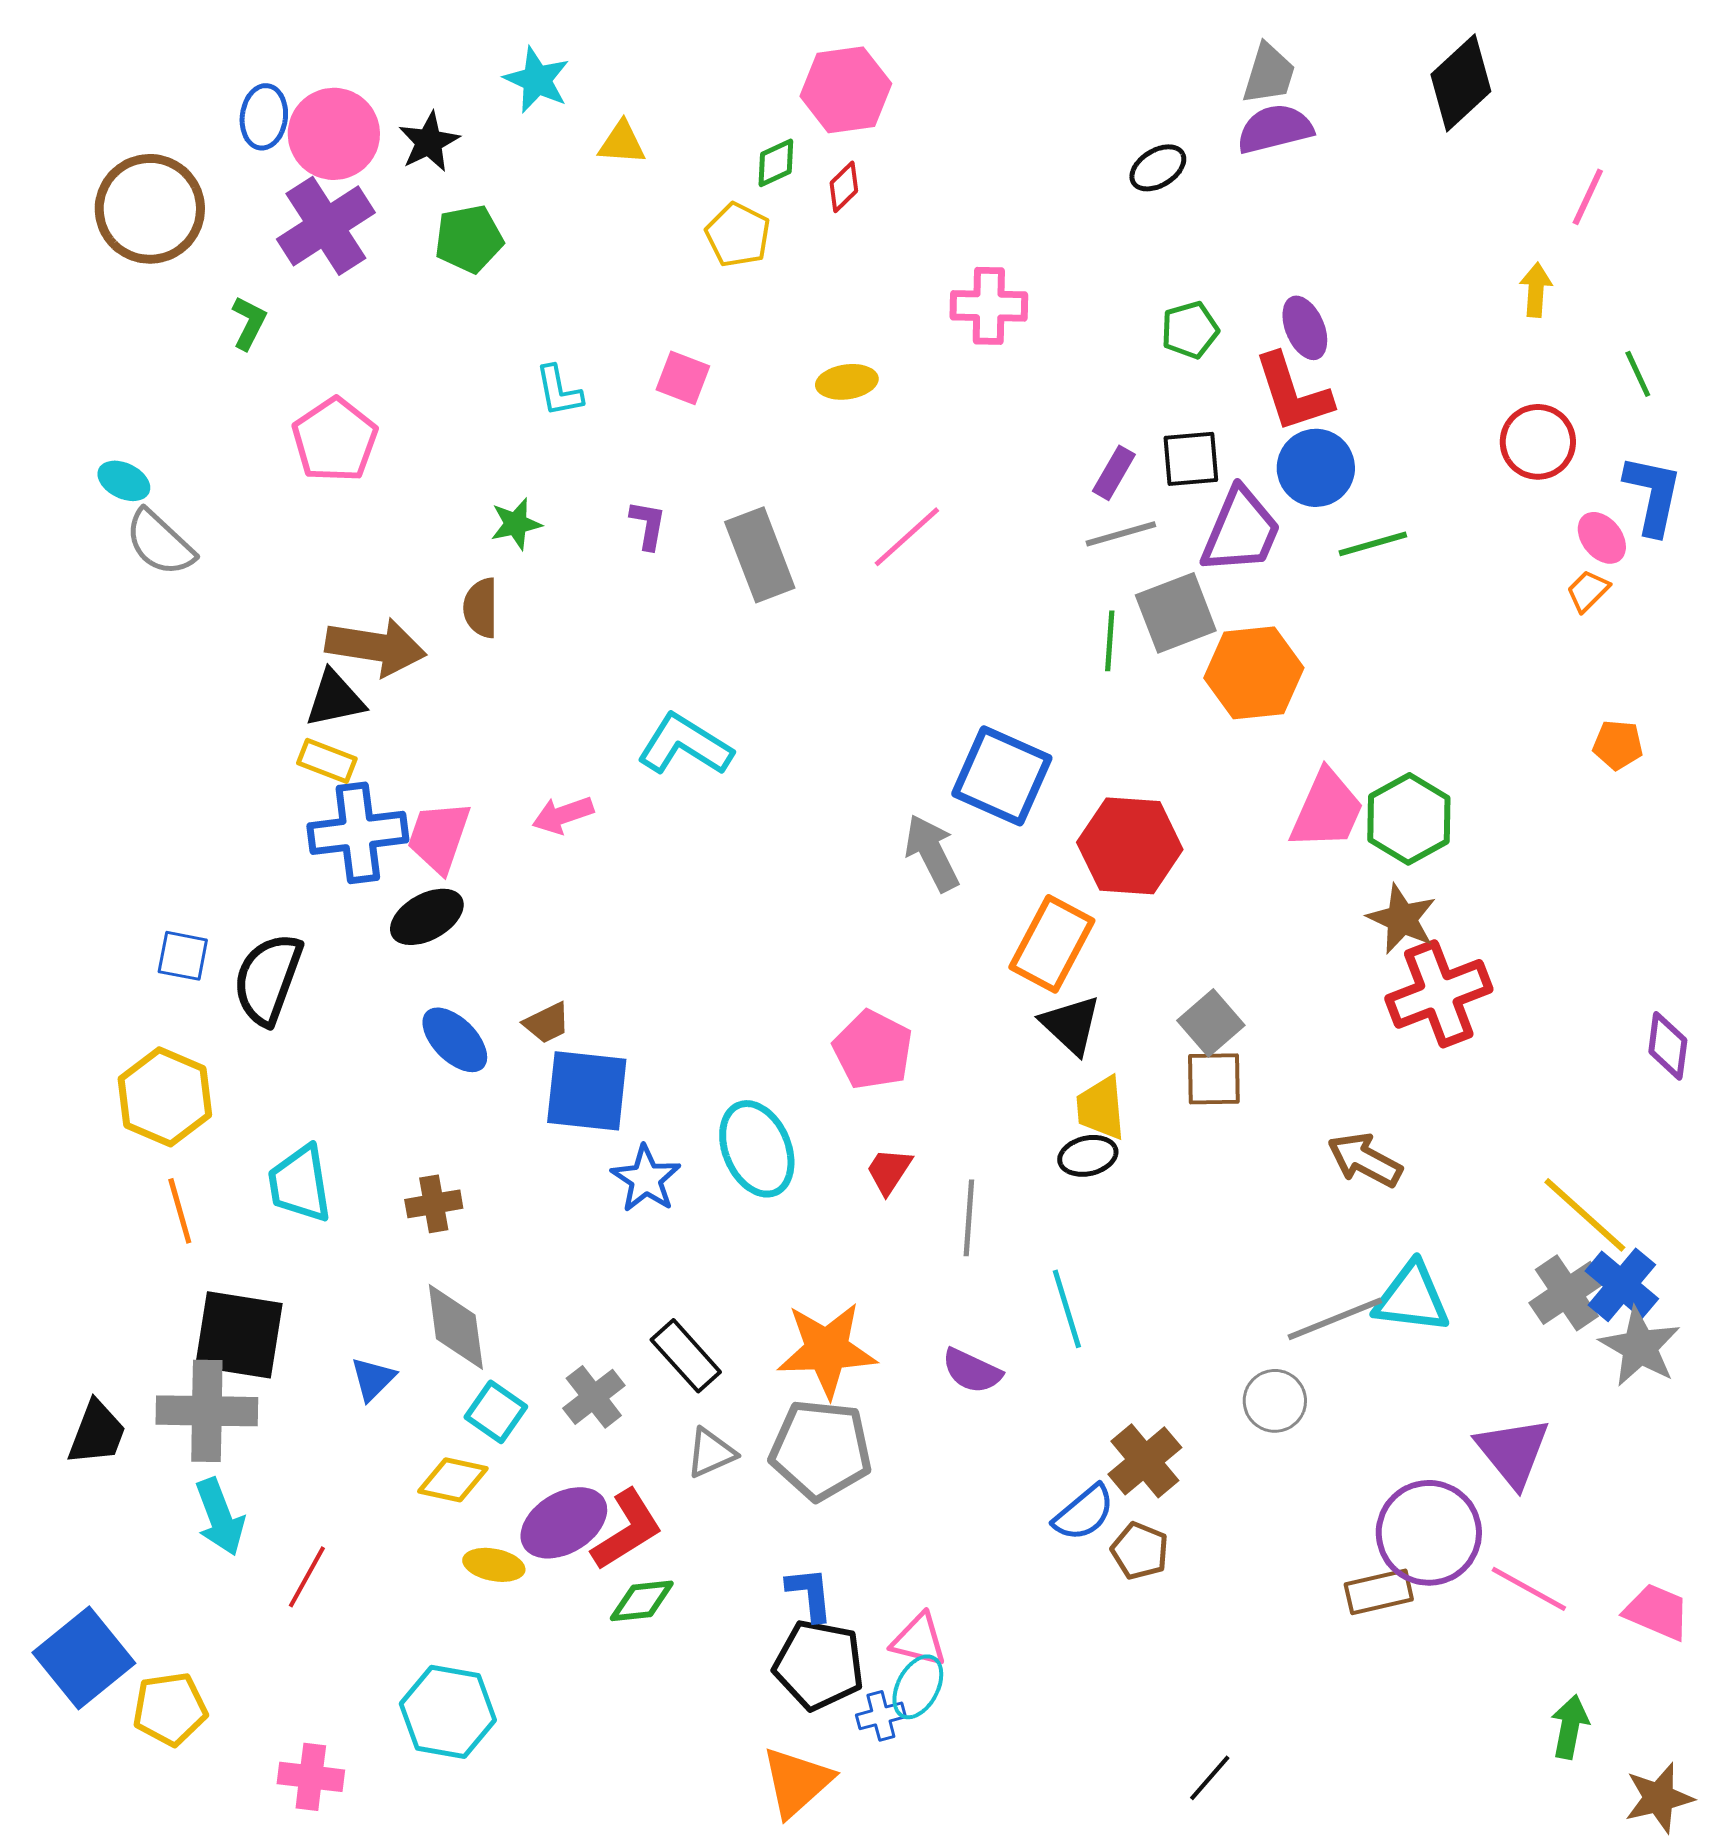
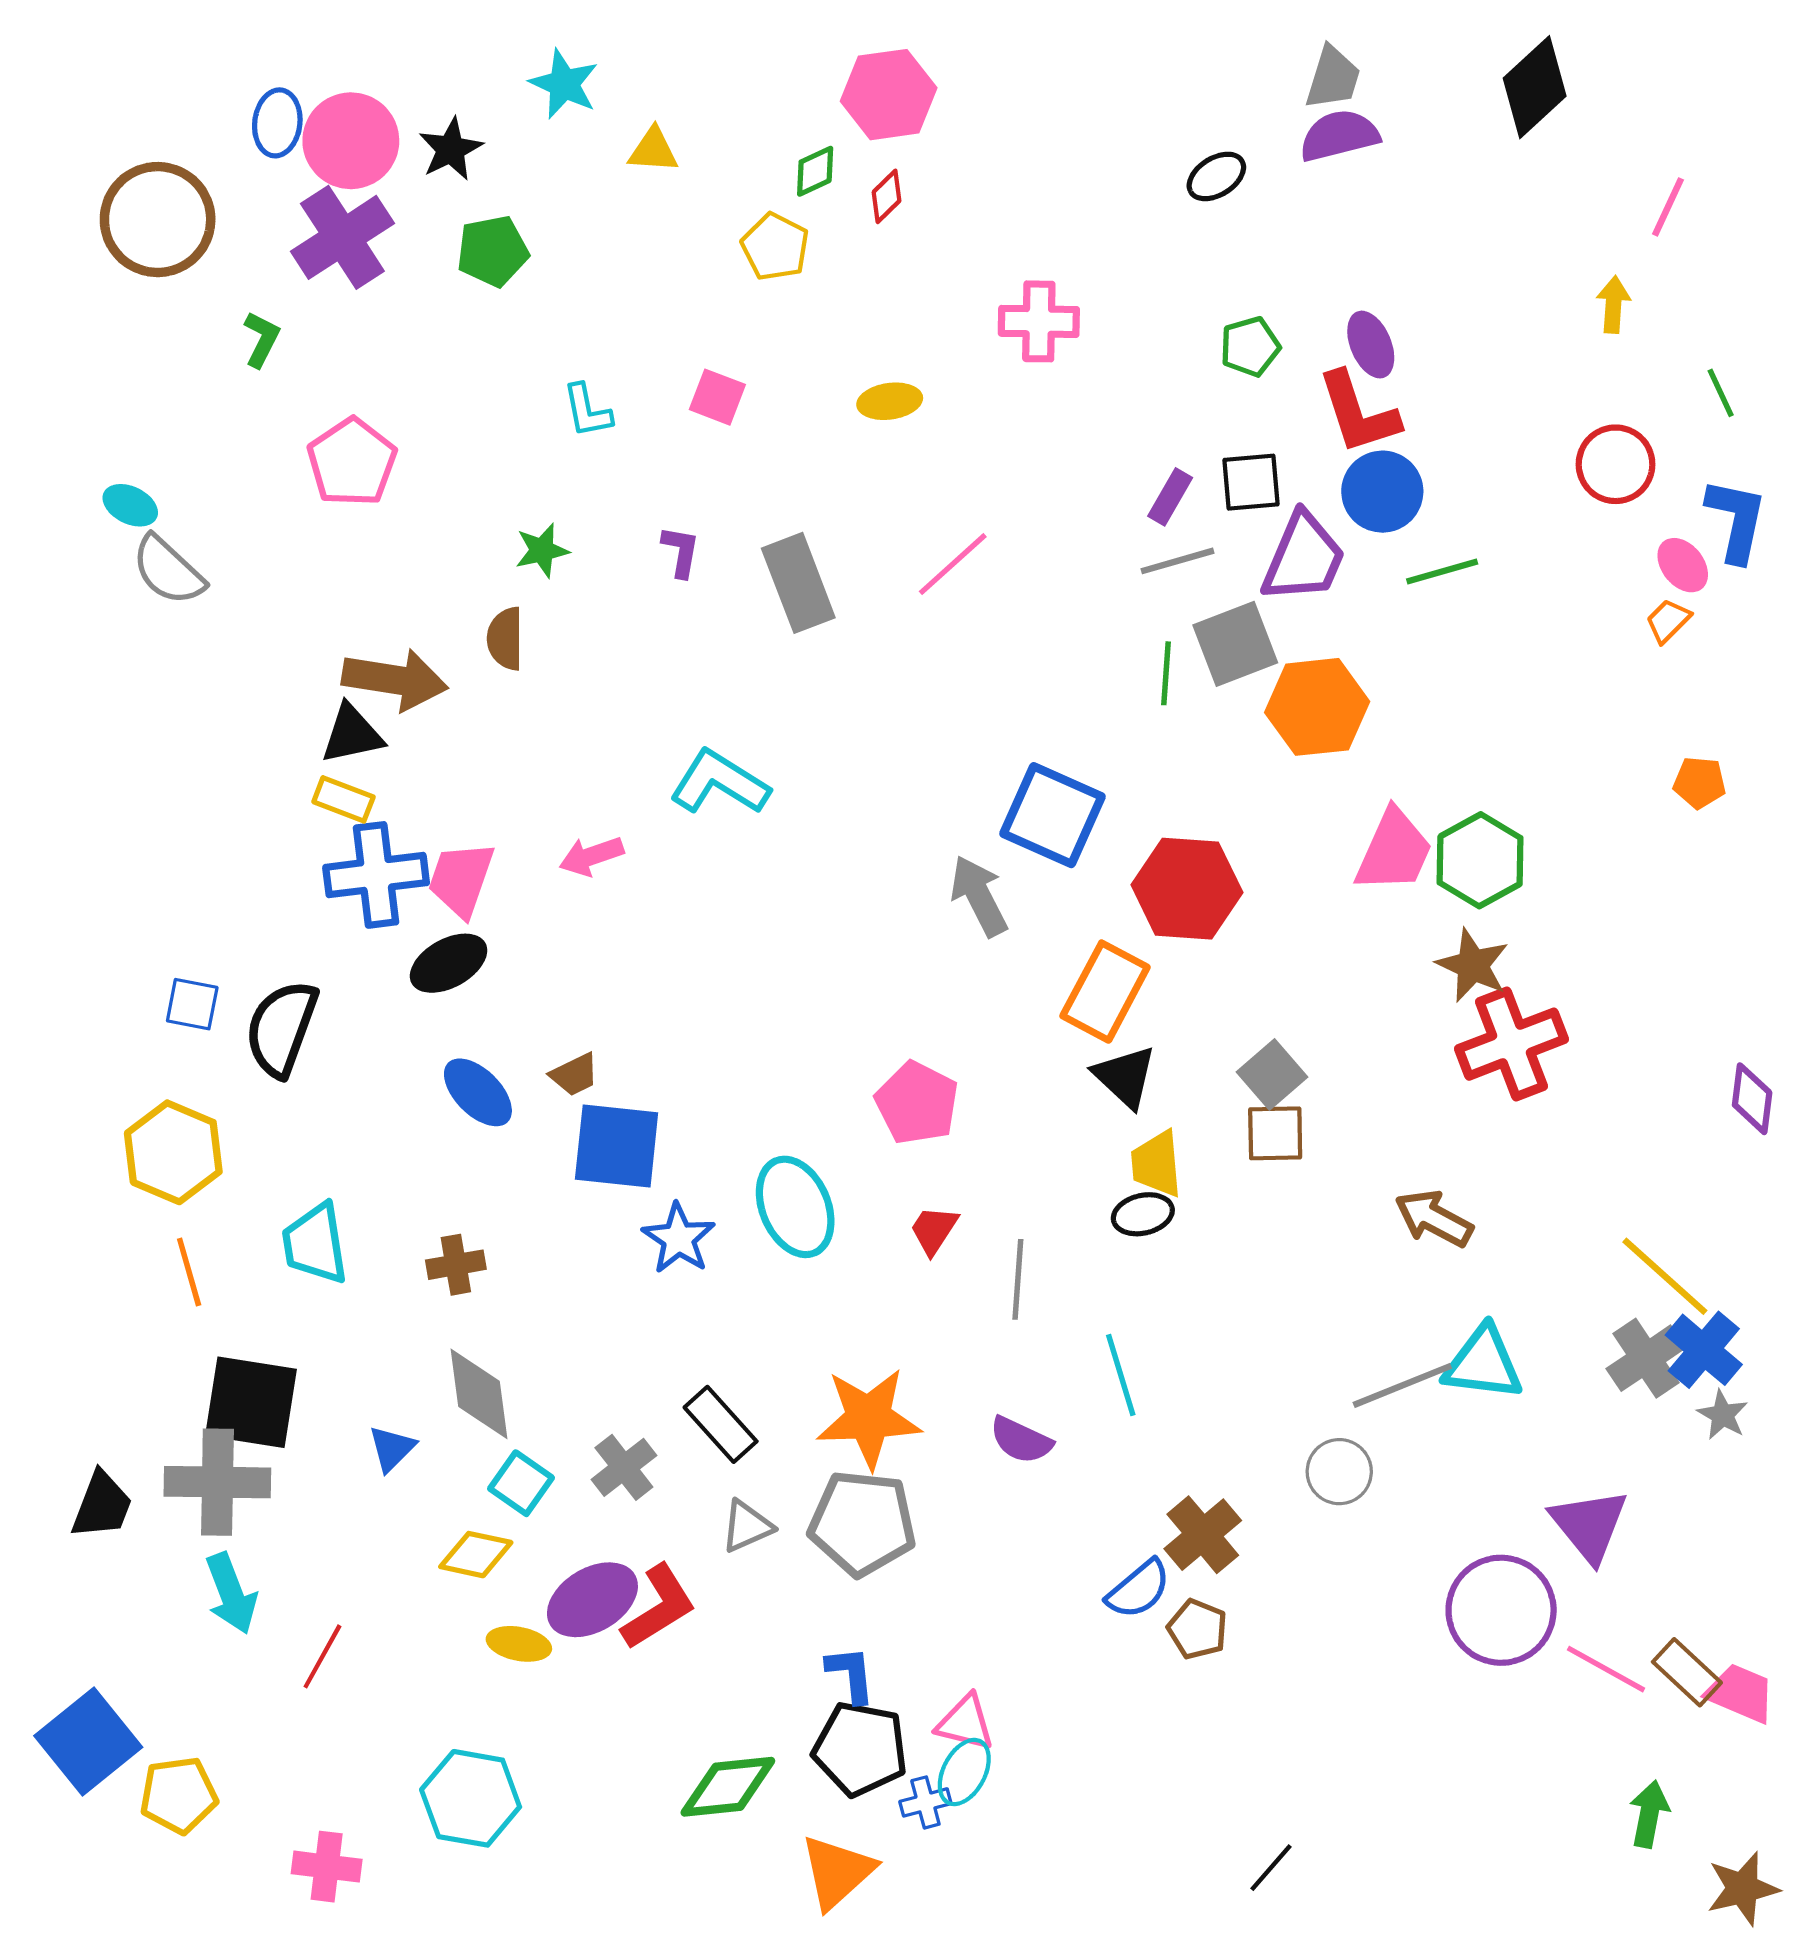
gray star: (1640, 1347) -> (1723, 1415), size x0.6
brown rectangle: (1379, 1592) -> (1687, 1672), moved, turned 56
green diamond: (642, 1601) -> (728, 1787), moved, size x1.4

